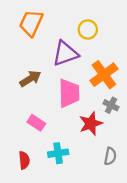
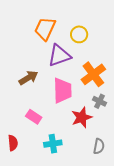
orange trapezoid: (31, 23) -> (45, 29), moved
red semicircle: (24, 160) -> (13, 143), moved

